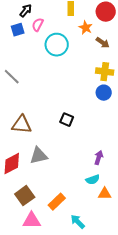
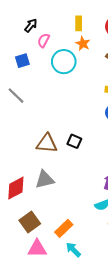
orange star: (86, 28) -> (83, 44), moved
blue square: (18, 30) -> (22, 61), moved
brown triangle: (22, 125) -> (47, 143), moved
cyan arrow: (78, 222) -> (73, 250), moved

